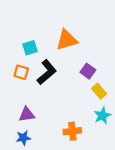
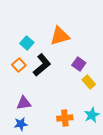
cyan square: (30, 48) -> (27, 43), turned -32
orange square: (21, 72) -> (19, 65), turned 32
cyan star: (102, 116) -> (92, 115), moved

